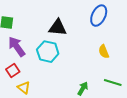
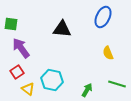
cyan hexagon: (48, 52) -> (52, 80), moved

